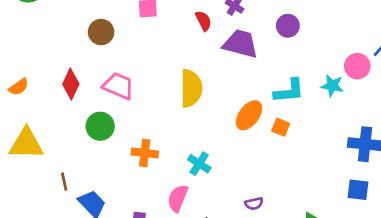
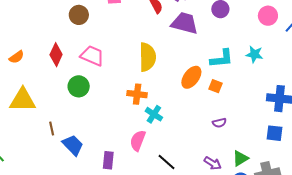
pink circle: (357, 66) -> (268, 16), moved
orange cross: (145, 153) -> (137, 94), moved
purple semicircle: (254, 204) -> (219, 123), moved

